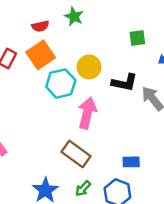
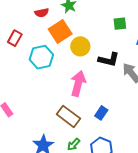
orange square: (41, 55) -> (60, 31), moved
cyan hexagon: (61, 84) -> (41, 57), moved
blue rectangle: (131, 162) -> (101, 113), moved, turned -56

